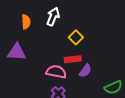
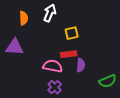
yellow square: (76, 37) -> (72, 33), turned 32
purple semicircle: (85, 71) -> (81, 65), turned -32

